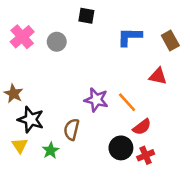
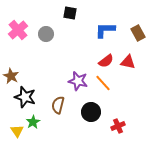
red semicircle: (142, 127) -> (106, 61), moved
yellow triangle: (20, 145) -> (17, 131), moved
black circle: (121, 148) -> (91, 112), moved
green star: (51, 150) -> (33, 122), moved

